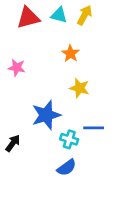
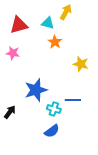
cyan triangle: (59, 15) -> (48, 23), moved
red triangle: (28, 18) -> (19, 25), moved
yellow star: (79, 88) -> (81, 64), moved

